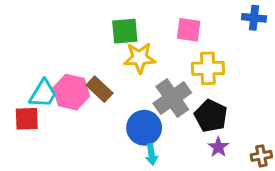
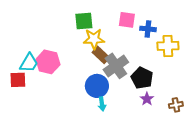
blue cross: (254, 18) -> (148, 29), moved
yellow cross: (208, 68) -> (168, 46), moved
brown rectangle: (100, 89) -> (101, 55), moved

